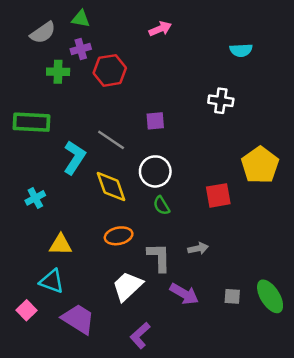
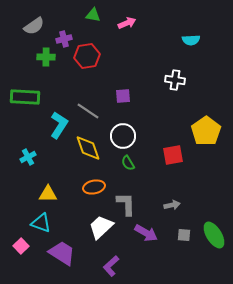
green triangle: (81, 19) -> (93, 15), moved
gray arrow: (198, 248) -> (172, 205), moved

